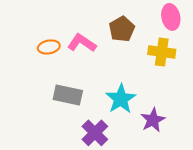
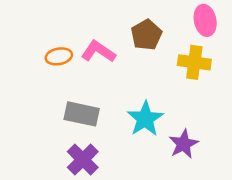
purple cross: (95, 133) -> (83, 160), moved

